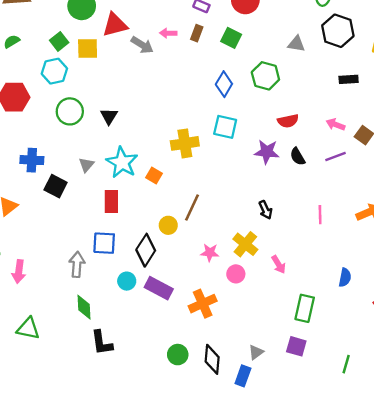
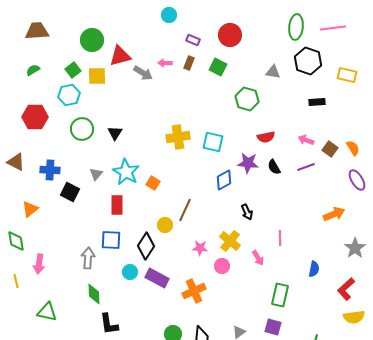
blue diamond: (224, 84) -> (224, 180), moved, turned 30
yellow cross: (185, 143) -> (178, 137), moved
pink line: (320, 215) -> (280, 238), moved

